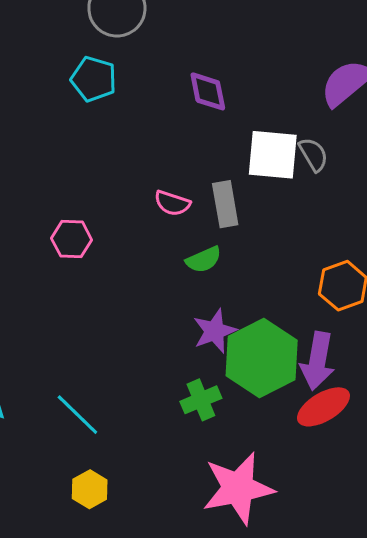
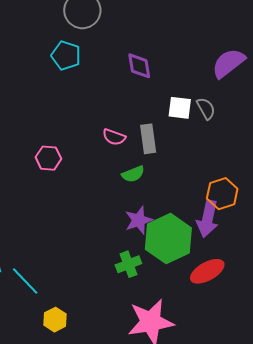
white square: (273, 155) -> (180, 108), size x0.7
purple arrow: (318, 361) -> (208, 219), moved
cyan line: (77, 415) -> (25, 281), moved

